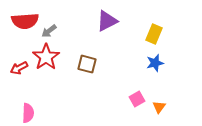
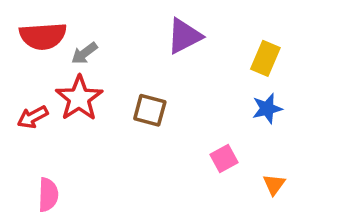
pink square: (137, 99) -> (224, 159), moved

